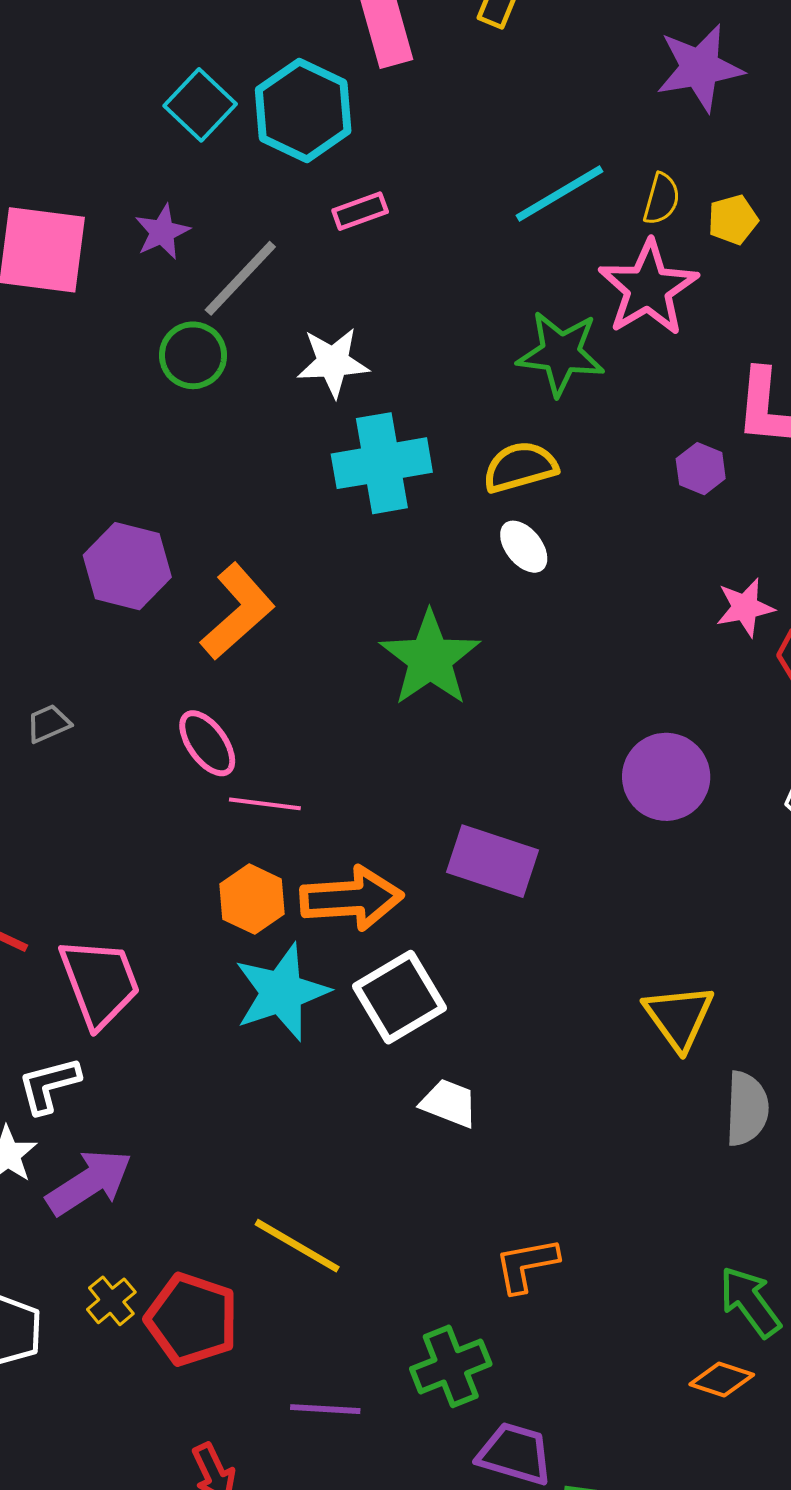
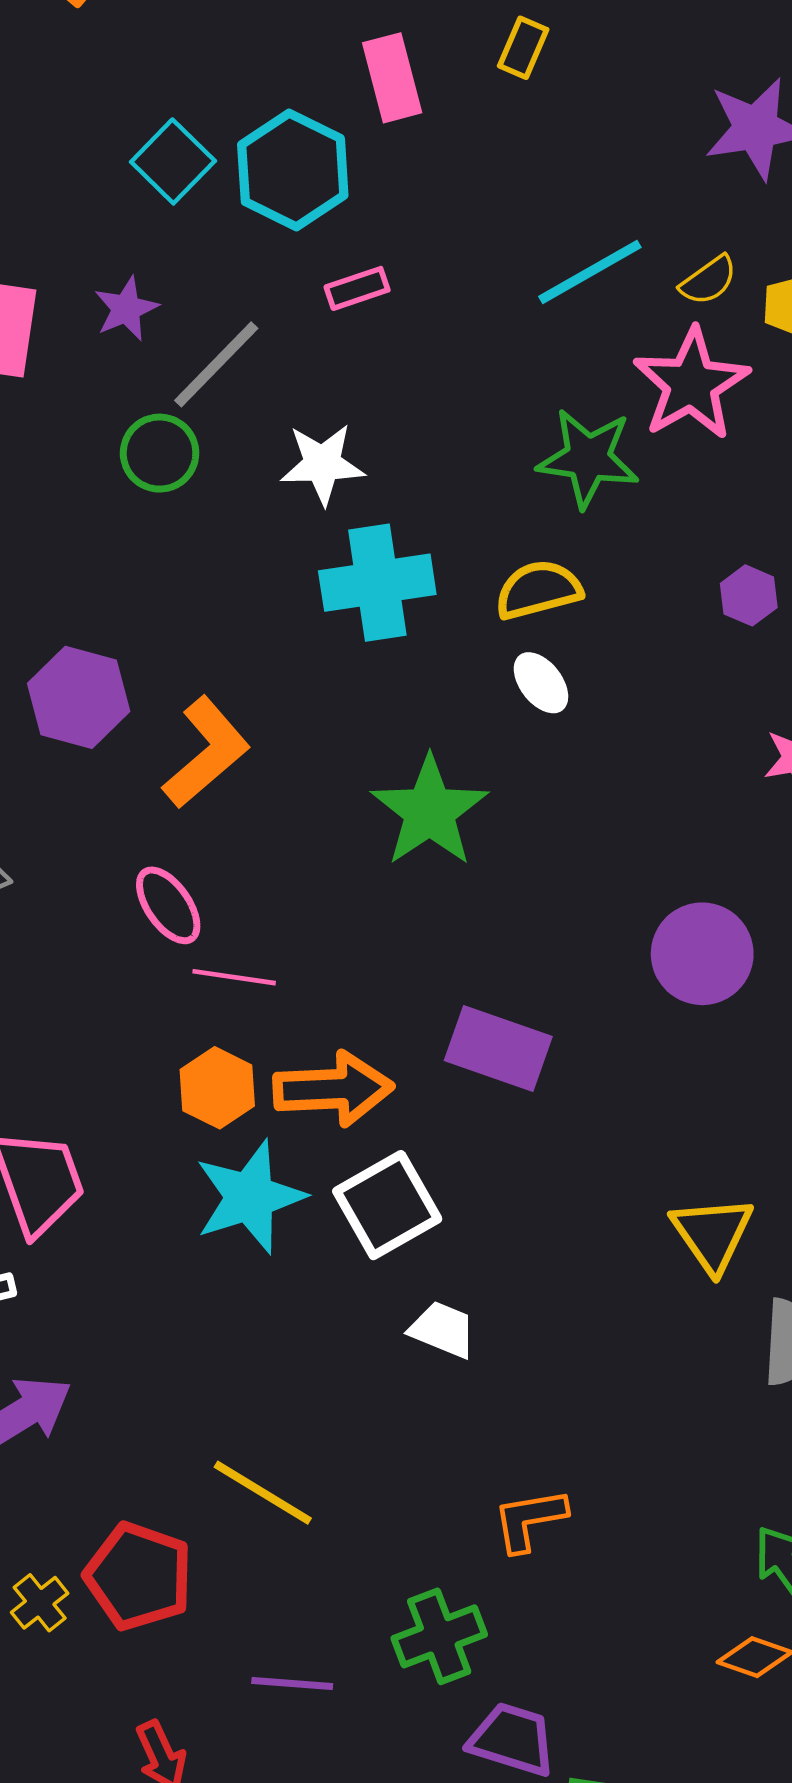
yellow semicircle: (661, 199) -> (709, 280), turned 38
yellow cross: (111, 1301) -> (40, 1603), moved

